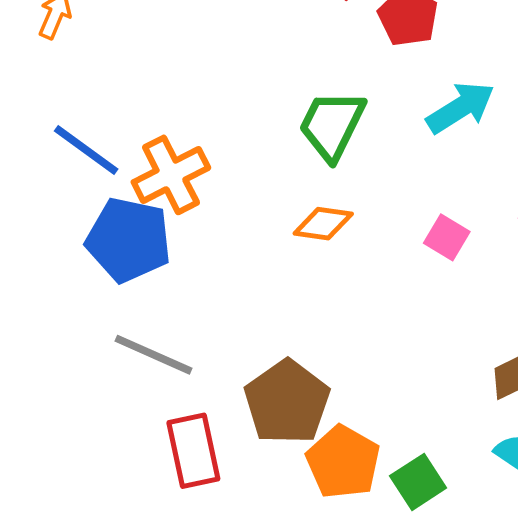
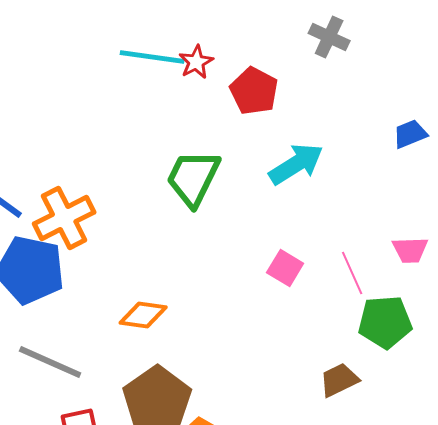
orange diamond: (323, 224) -> (143, 315), moved

